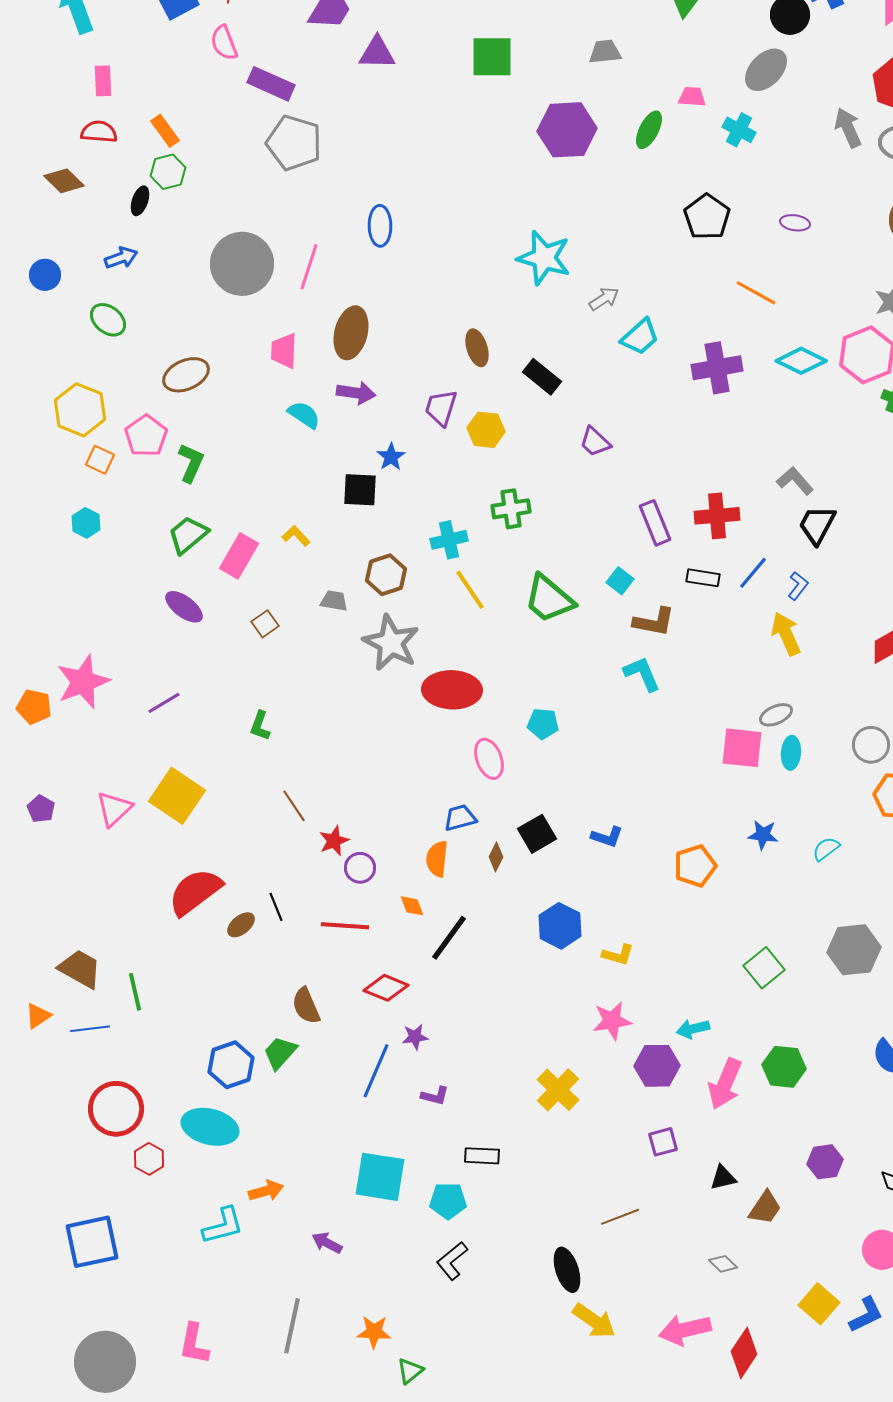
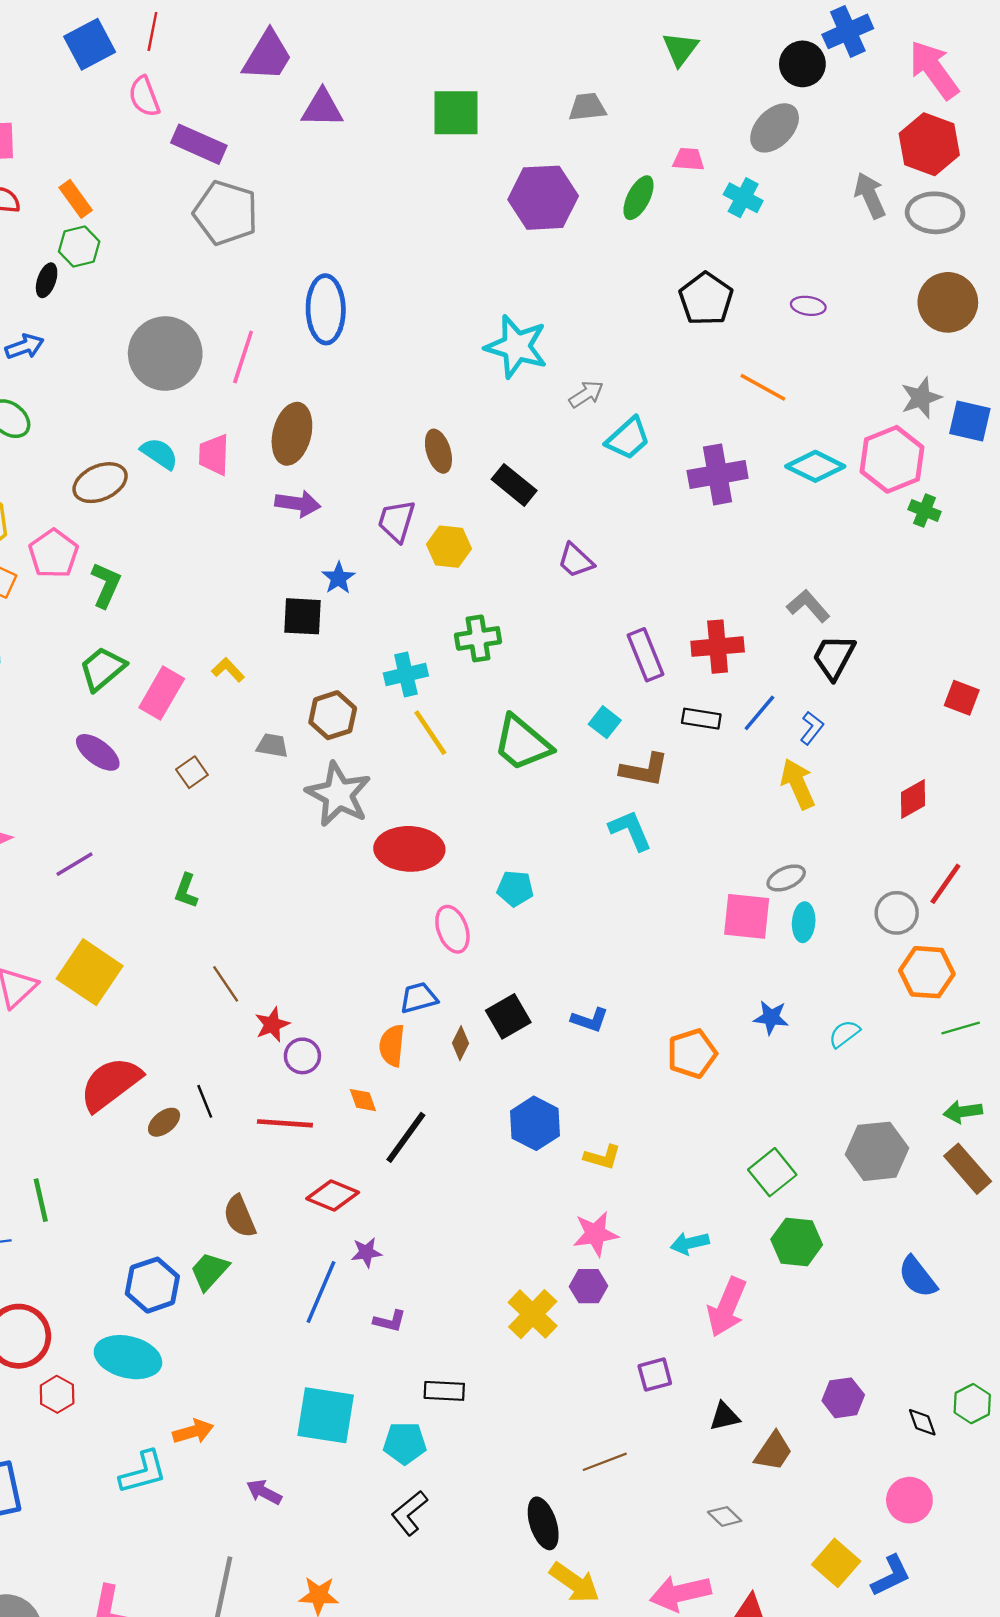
blue ellipse: (380, 226) -> (326, 309), size x1.4
cyan semicircle: (304, 415) -> (159, 454), moved
purple hexagon: (657, 1066) -> (588, 1286), moved, size x0.7
green hexagon: (784, 1067) -> (797, 1242), moved

